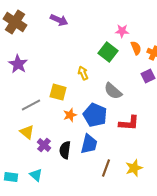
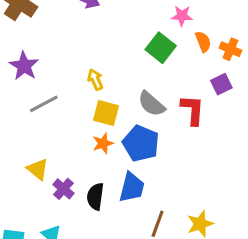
yellow arrow: (83, 73) -> (95, 80), moved
gray semicircle: (113, 91) -> (152, 104), moved
yellow square: (58, 92) -> (106, 113), moved
gray line: (31, 105) -> (44, 104), moved
red L-shape: (129, 123) -> (192, 110), moved, turned -90

